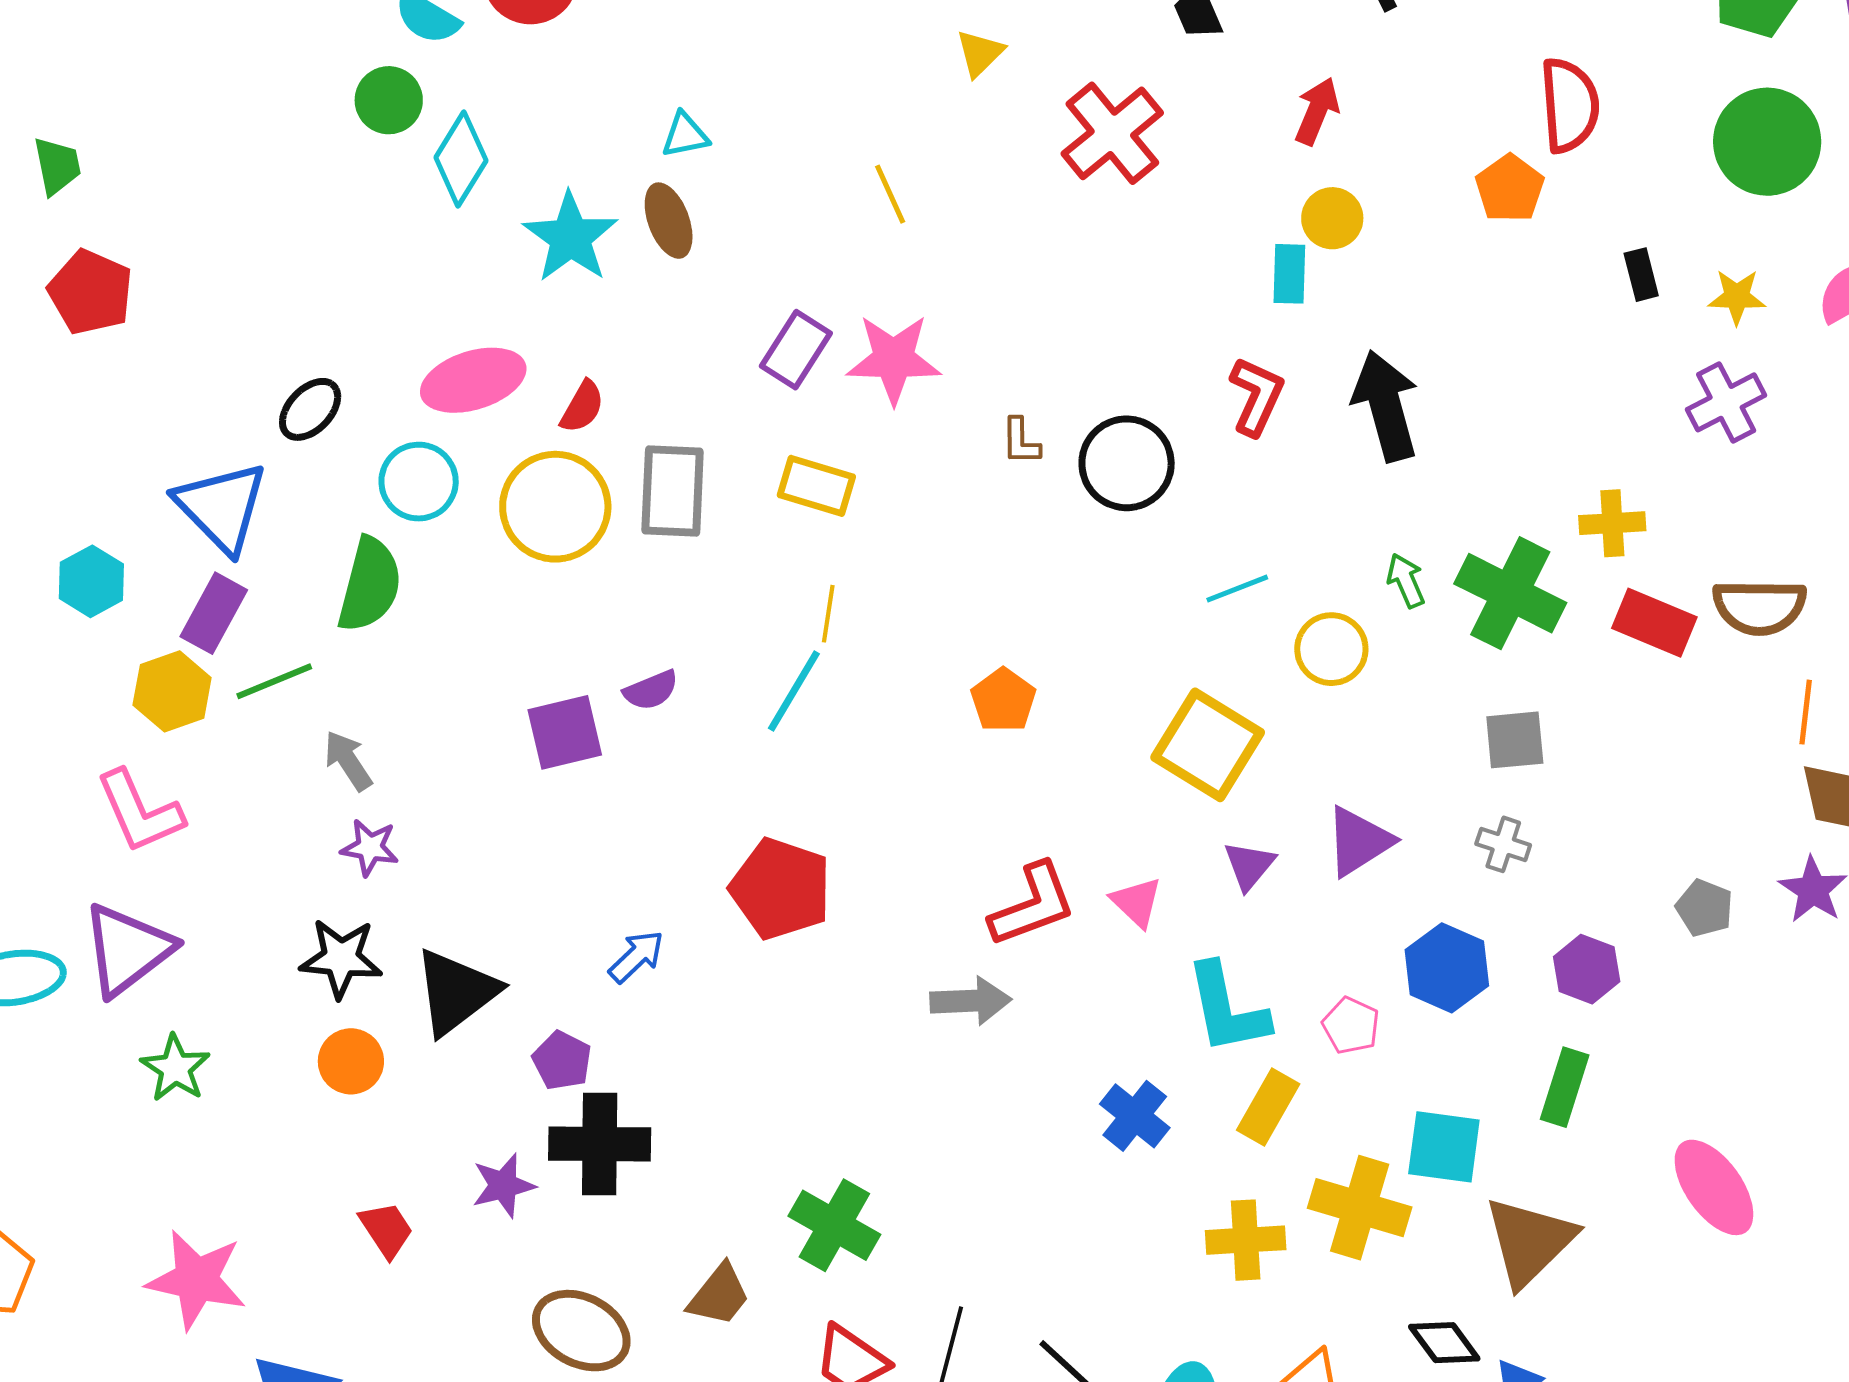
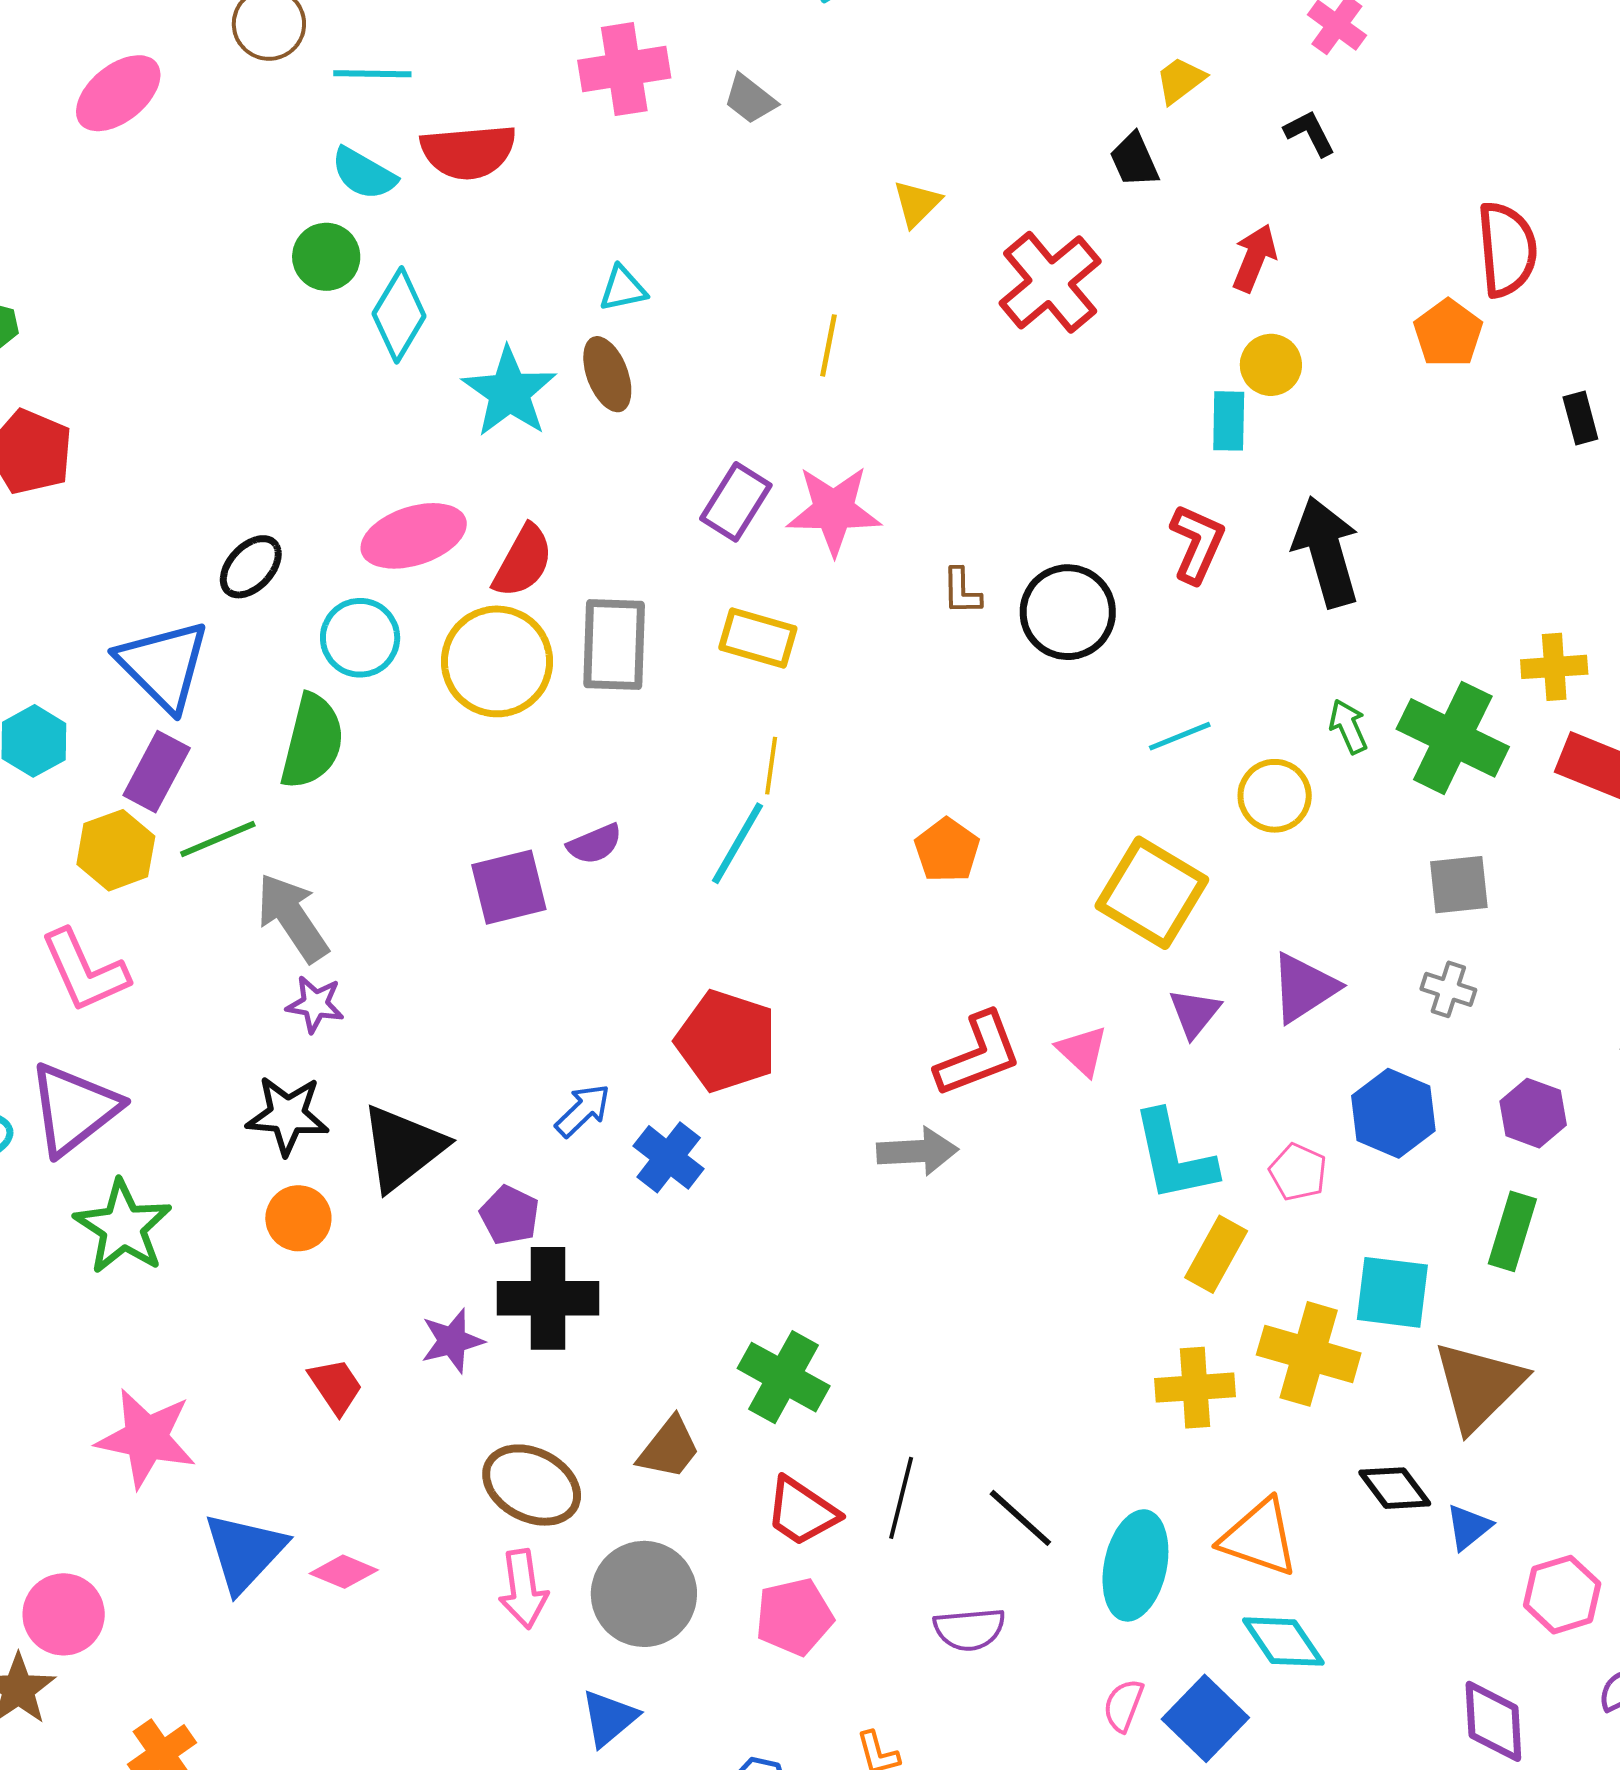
yellow line: (890, 194) -> (829, 345), turned 36
red semicircle: (582, 407) -> (523, 561), size x1.4
gray arrow: (348, 761) -> (292, 918), size x1.5
green star: (175, 1068) -> (123, 1227), size x1.4
blue cross: (1135, 1116) -> (669, 1157), moved

